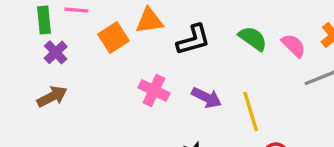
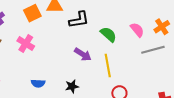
green semicircle: (253, 38) -> (108, 34), moved
pink cross: (154, 90) -> (26, 44), moved

